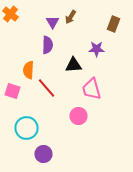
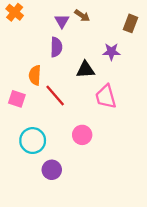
brown arrow: (70, 17) -> (82, 16), turned -88
pink circle: (78, 116) -> (82, 135), moved

